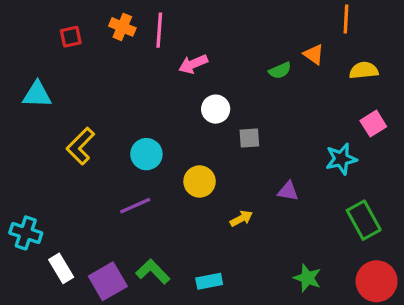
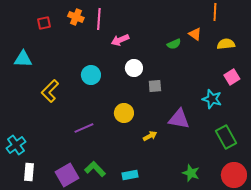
cyan circle: (146, 154) -> (91, 75), moved
cyan star: (341, 159) -> (212, 99), turned 30
purple triangle: (288, 191) -> (179, 119), size x1.6
cyan cross: (26, 233) -> (16, 145), turned 36
white rectangle: (61, 268) -> (29, 172), moved, turned 36

